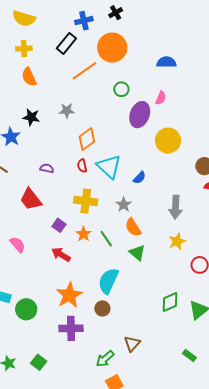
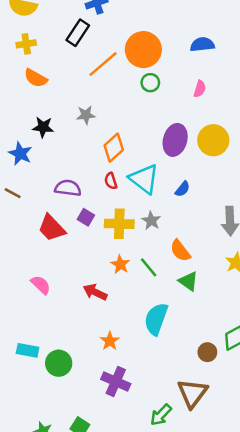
orange circle: (112, 48) -> (143, 50), moved
orange semicircle: (29, 77) -> (36, 78), turned -30
purple ellipse: (140, 115) -> (175, 140), moved
purple semicircle: (47, 168) -> (68, 188), size x1.5
gray star: (124, 205) -> (151, 221), moved
purple square: (59, 225) -> (86, 217), moved
orange star: (69, 295) -> (110, 341), size x0.6
brown circle: (102, 308) -> (207, 352), moved
purple cross: (71, 328) -> (116, 381), turned 30
brown triangle: (132, 344) -> (192, 393), size x1.5

